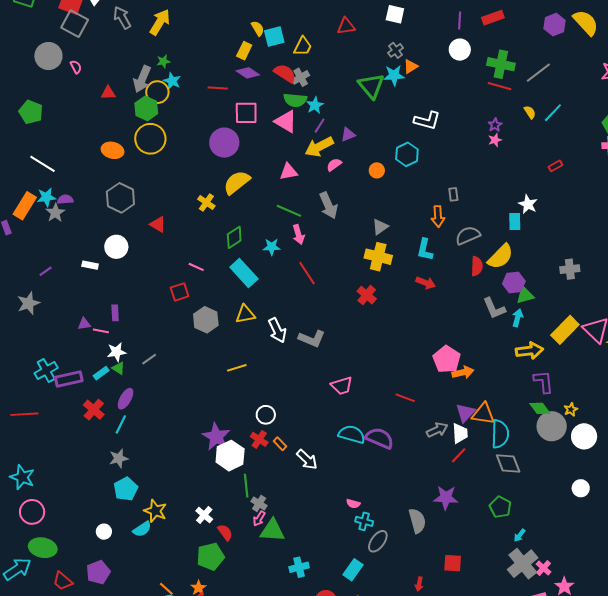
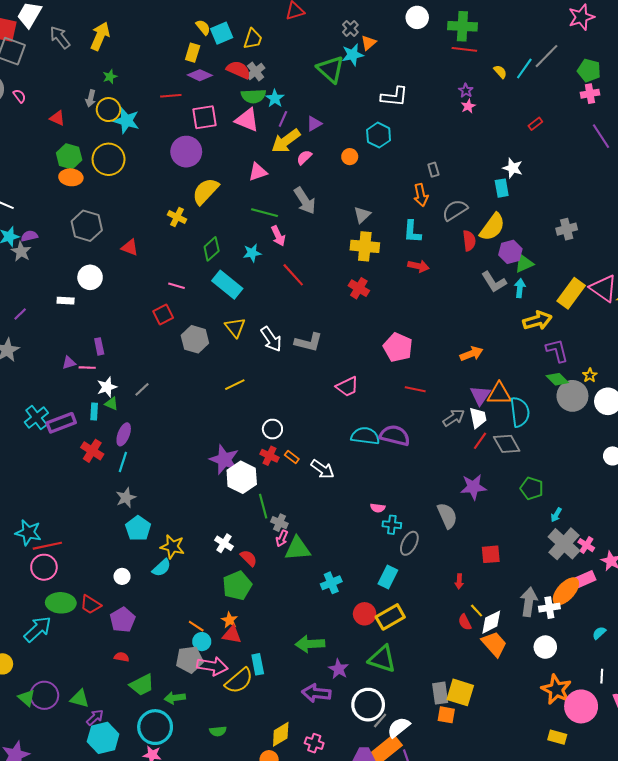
gray line: (538, 73) -> (547, 56), moved
gray arrow: (142, 79) -> (91, 98), size x0.6
cyan star: (172, 81) -> (126, 121), moved, size x1.4
red triangle: (108, 93) -> (57, 118), turned 35
green hexagon: (146, 108) -> (69, 156), moved
yellow triangle: (245, 314) -> (235, 327), turned -50
pink pentagon: (447, 359) -> (398, 347), moved
cyan rectangle: (101, 373) -> (94, 411), turned -42
red line: (24, 414) -> (47, 546), moved
gray diamond: (508, 464) -> (507, 444), moved
red trapezoid: (63, 581) -> (91, 604), moved

